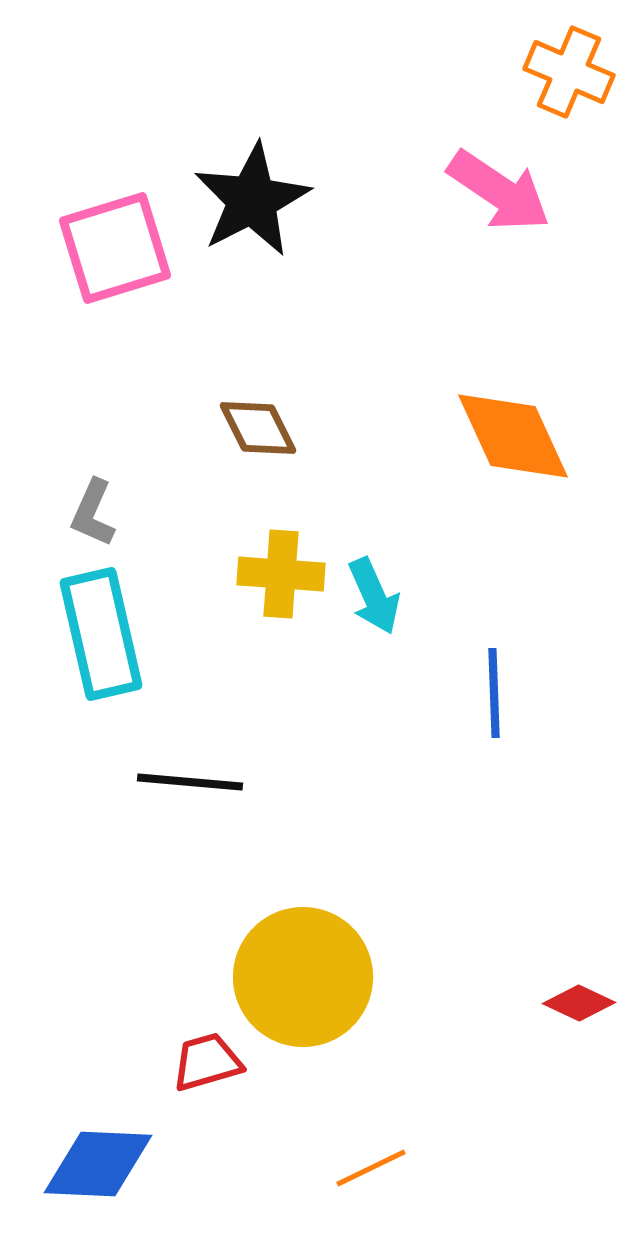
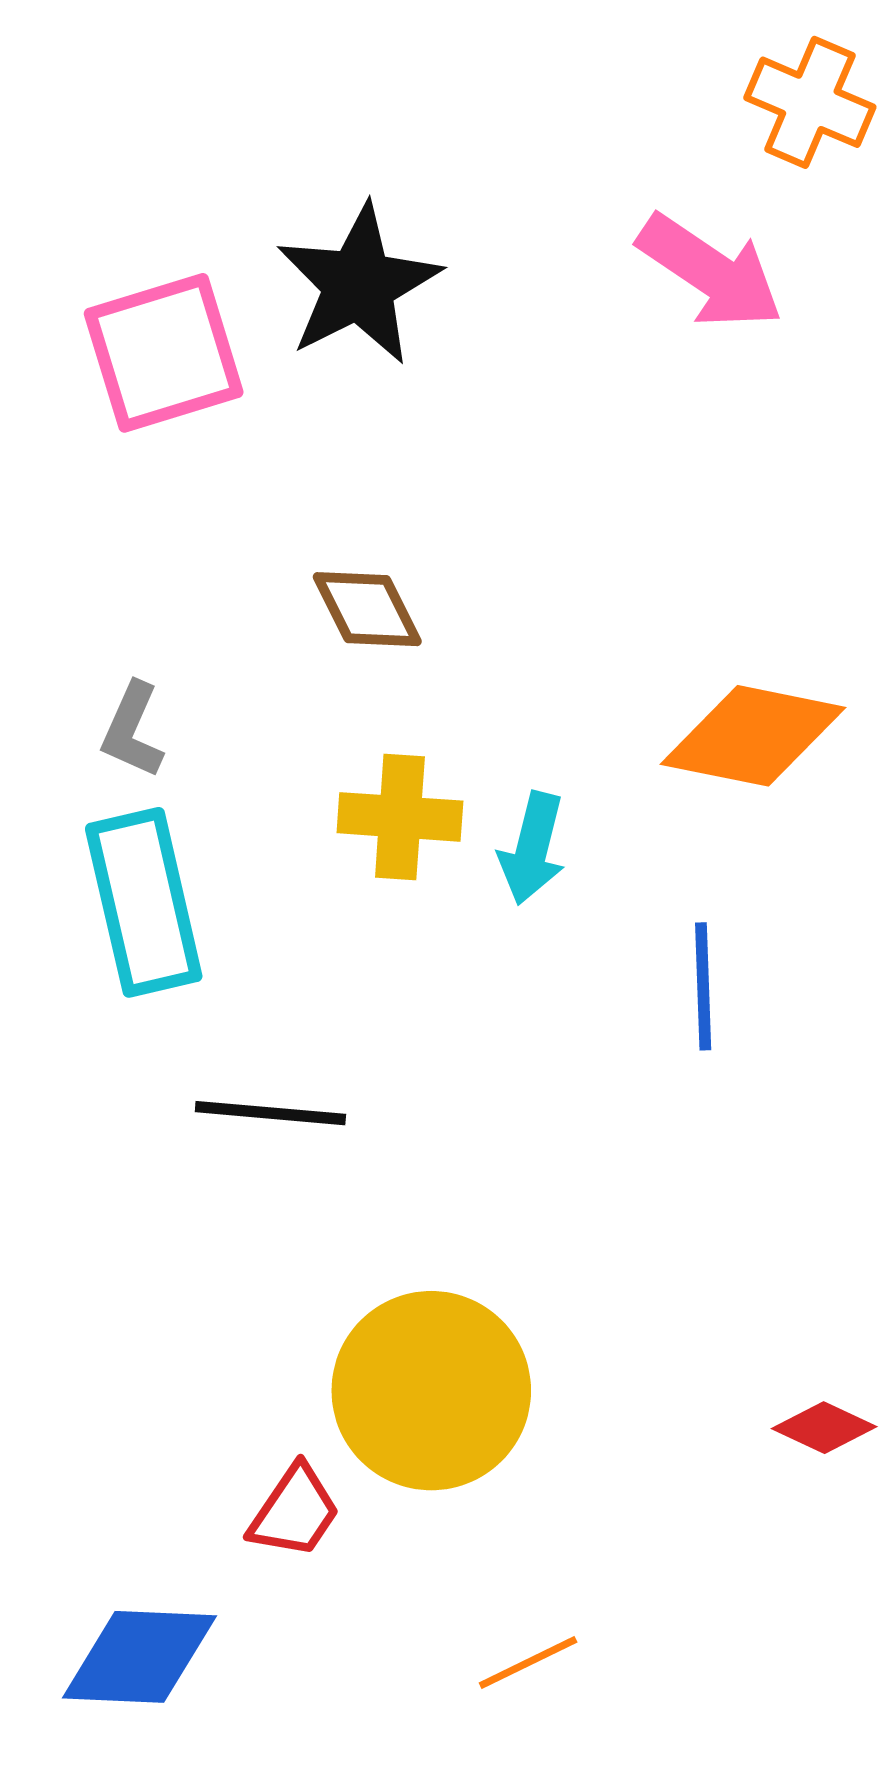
orange diamond: (513, 436) -> (753, 736), moved, turned -54
cyan arrow: (374, 596) -> (532, 848), turned 38
red trapezoid: (207, 1062) -> (295, 1512), turned 140

